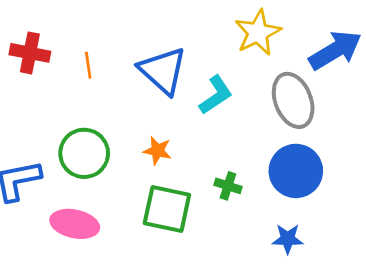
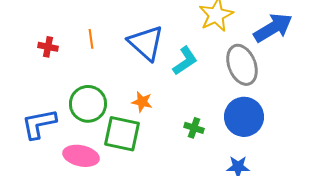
red cross: (30, 53) -> (48, 47), moved, size x0.7
green square: (167, 209) -> (122, 134), moved

